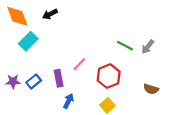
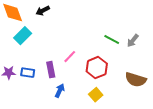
blue rectangle: (34, 81) -> (28, 73), turned 48
brown semicircle: (151, 89) -> (136, 80), size x1.5

